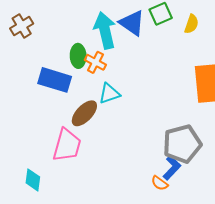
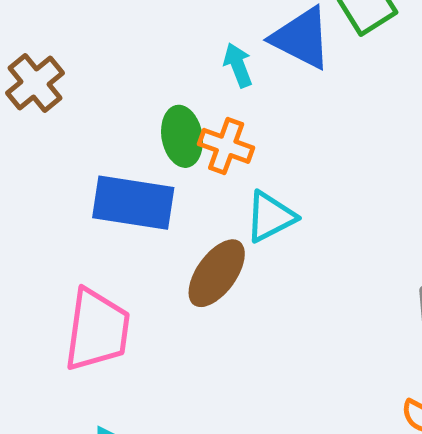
cyan arrow: (105, 30) -> (238, 65), size x0.5
pink trapezoid: (67, 145) -> (97, 330), moved

